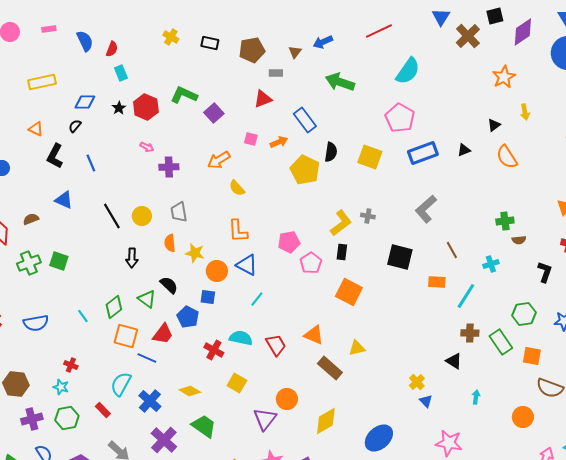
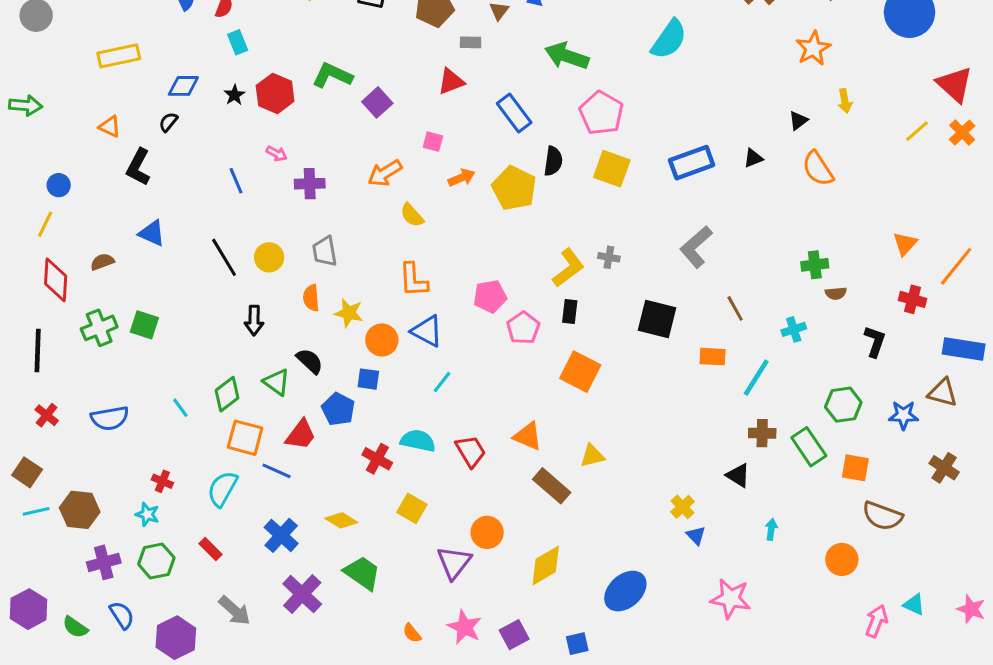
pink pentagon: (400, 118) -> (601, 113), moved
orange arrow: (279, 142) -> (462, 178), moved
blue line: (91, 163) -> (236, 181), moved
cyan semicircle: (121, 384) -> (222, 489), moved

